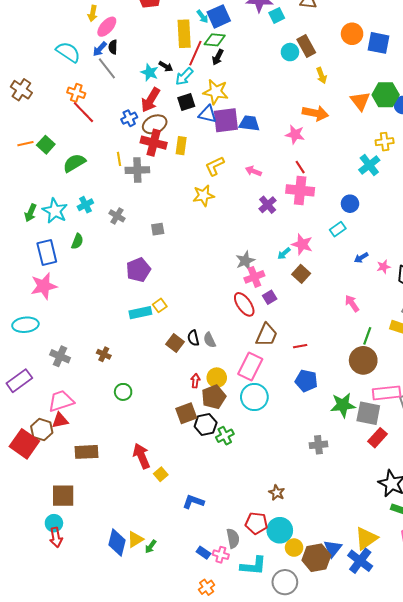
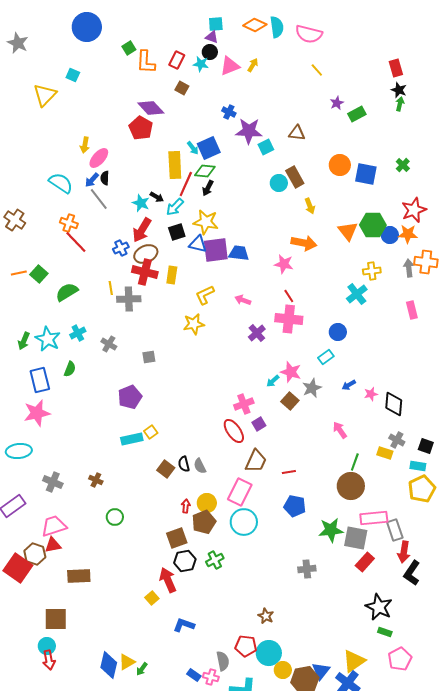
gray star: (245, 261) -> (312, 388), moved
black hexagon: (206, 424) -> (185, 561), moved
red arrow: (141, 456) -> (168, 580), moved

